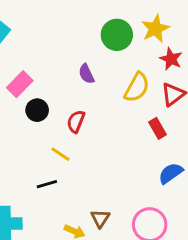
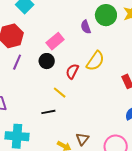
purple semicircle: (86, 74) -> (86, 27), moved
pink rectangle: (20, 84) -> (55, 41), moved
yellow semicircle: (137, 87) -> (95, 61), moved

